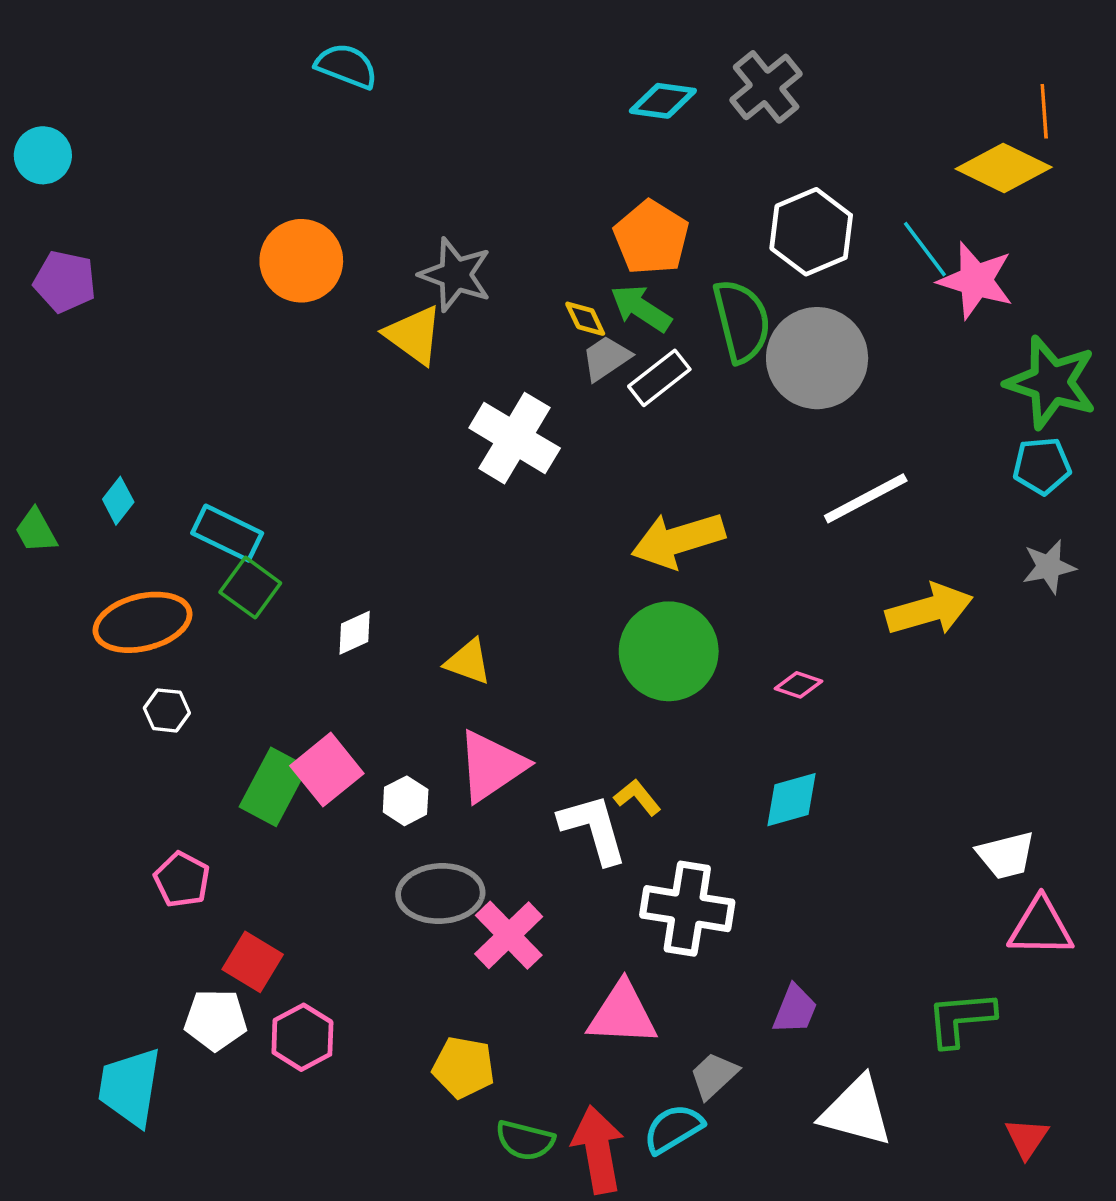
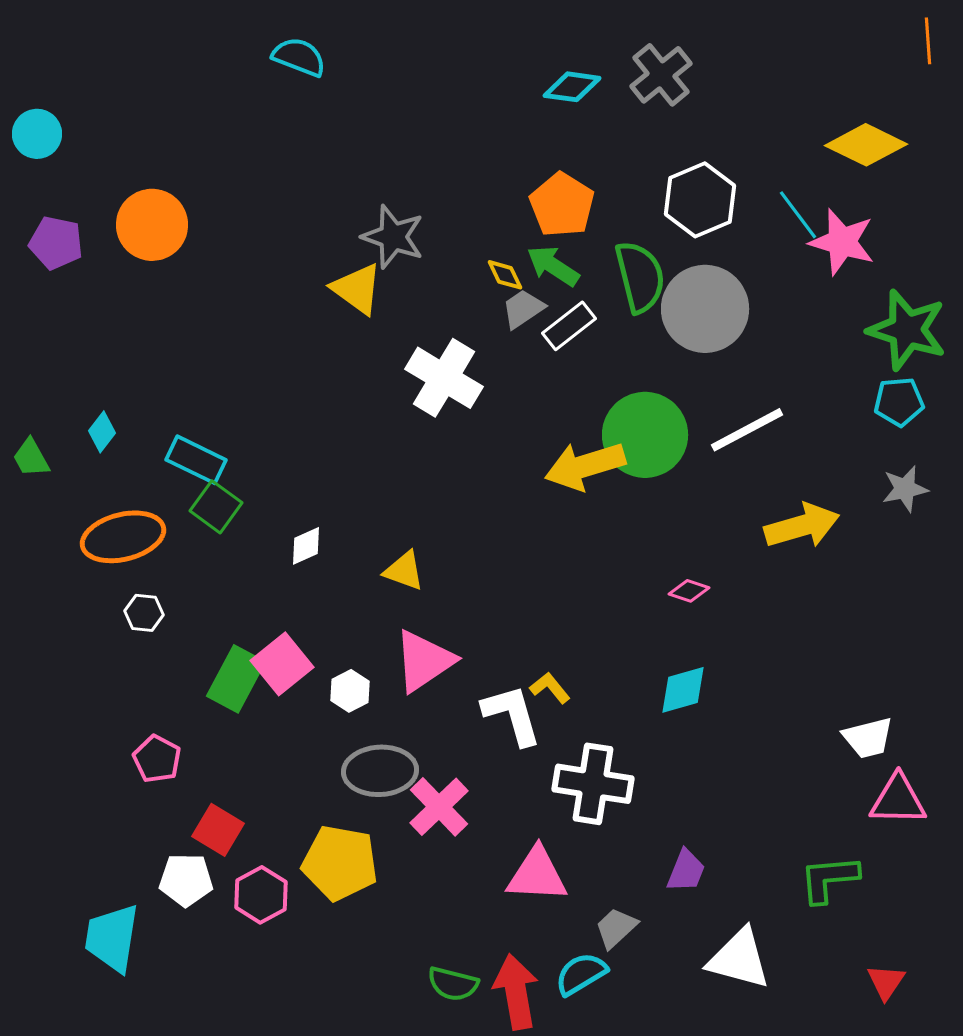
orange line: (1044, 111) -> (928, 41), moved
orange circle: (301, 261) -> (152, 225), moved
green circle: (669, 651) -> (645, 435), moved
yellow pentagon: (464, 1067) -> (340, 863), moved, size x1.4

